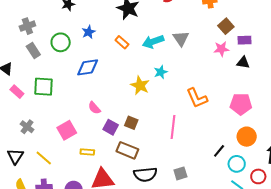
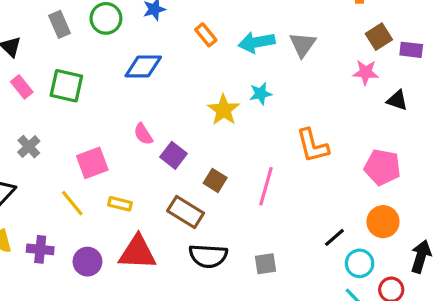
purple rectangle: (245, 40) -> (411, 50), moved
brown square: (131, 123) -> (215, 180), moved
purple square: (111, 127) -> (173, 155), moved
yellow line: (44, 158) -> (72, 203), moved

